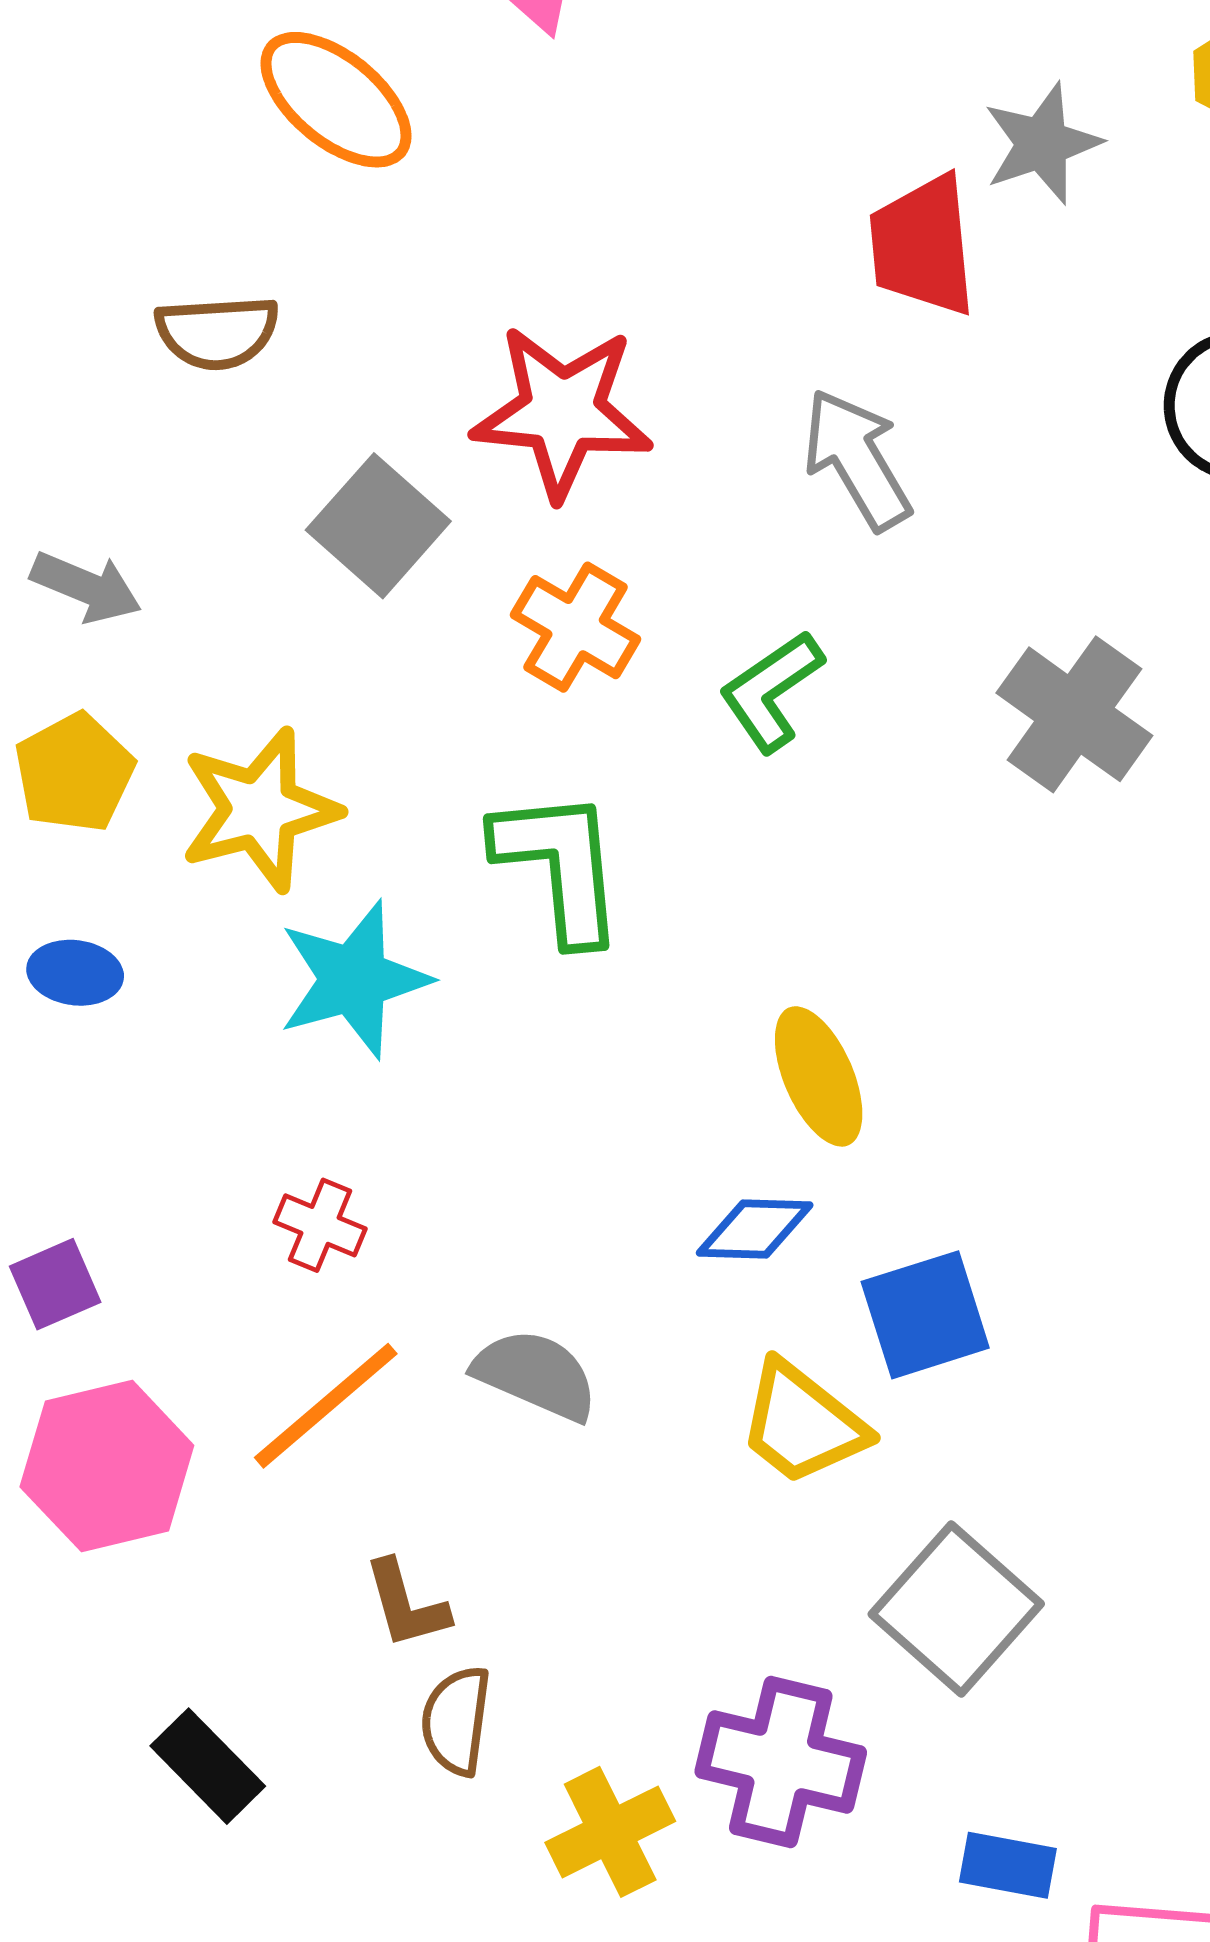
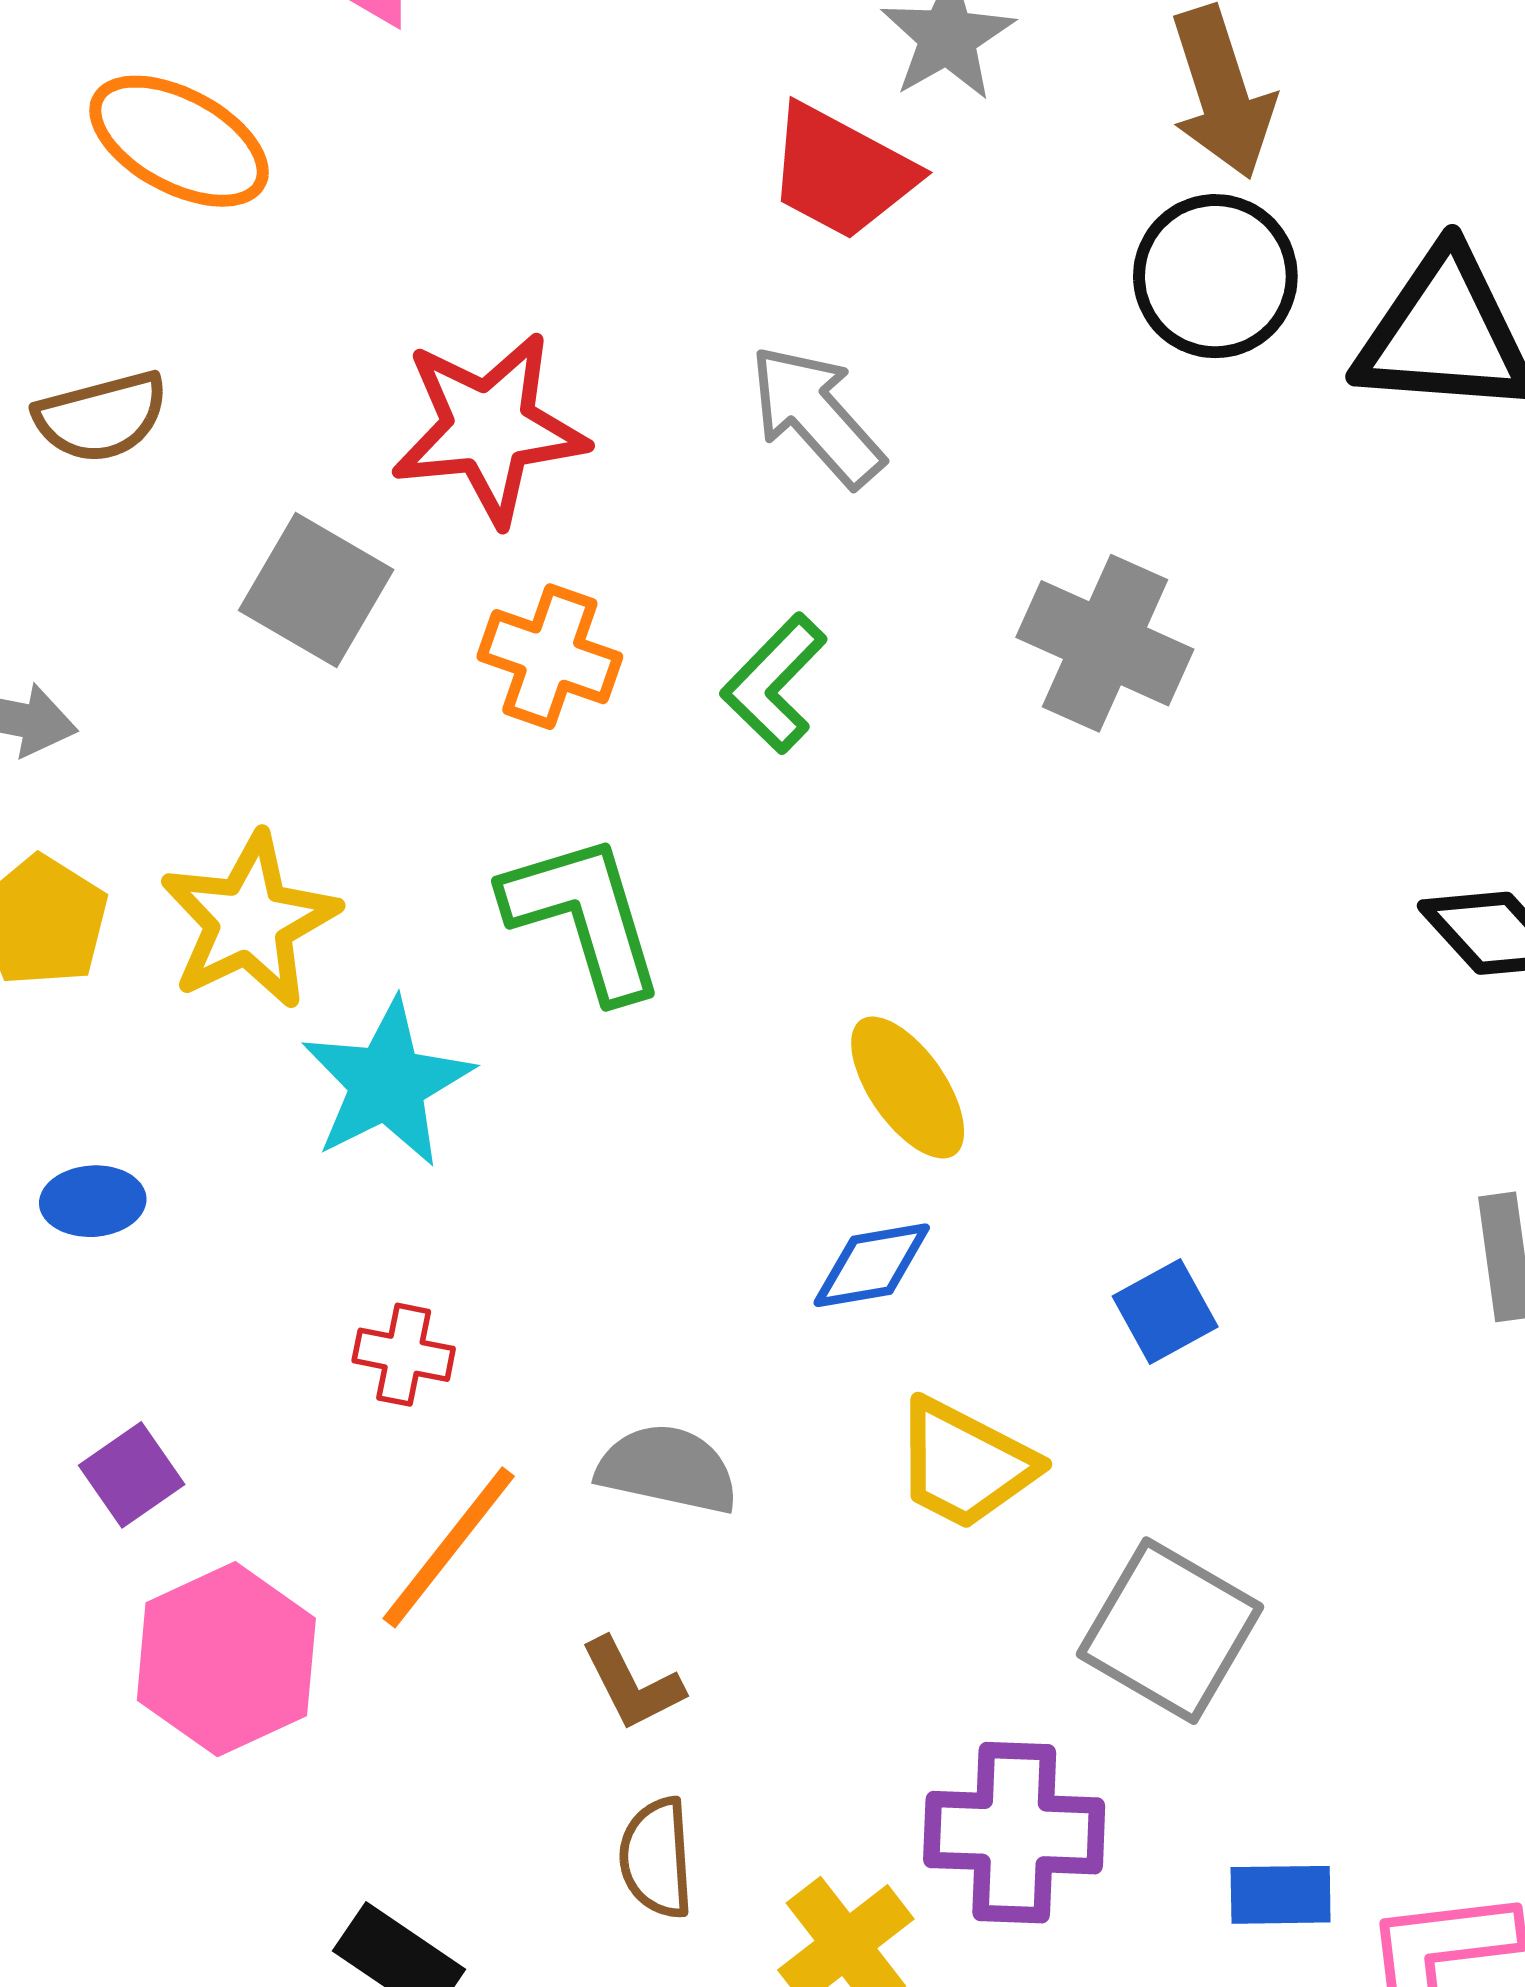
red trapezoid: (923, 246) -> (841, 172), turned -45
blue ellipse: (75, 973) -> (93, 1201), moved
blue square: (925, 1315) -> (1165, 1312), moved, size x0.7
brown L-shape: (406, 1604) -> (632, 1684), moved

